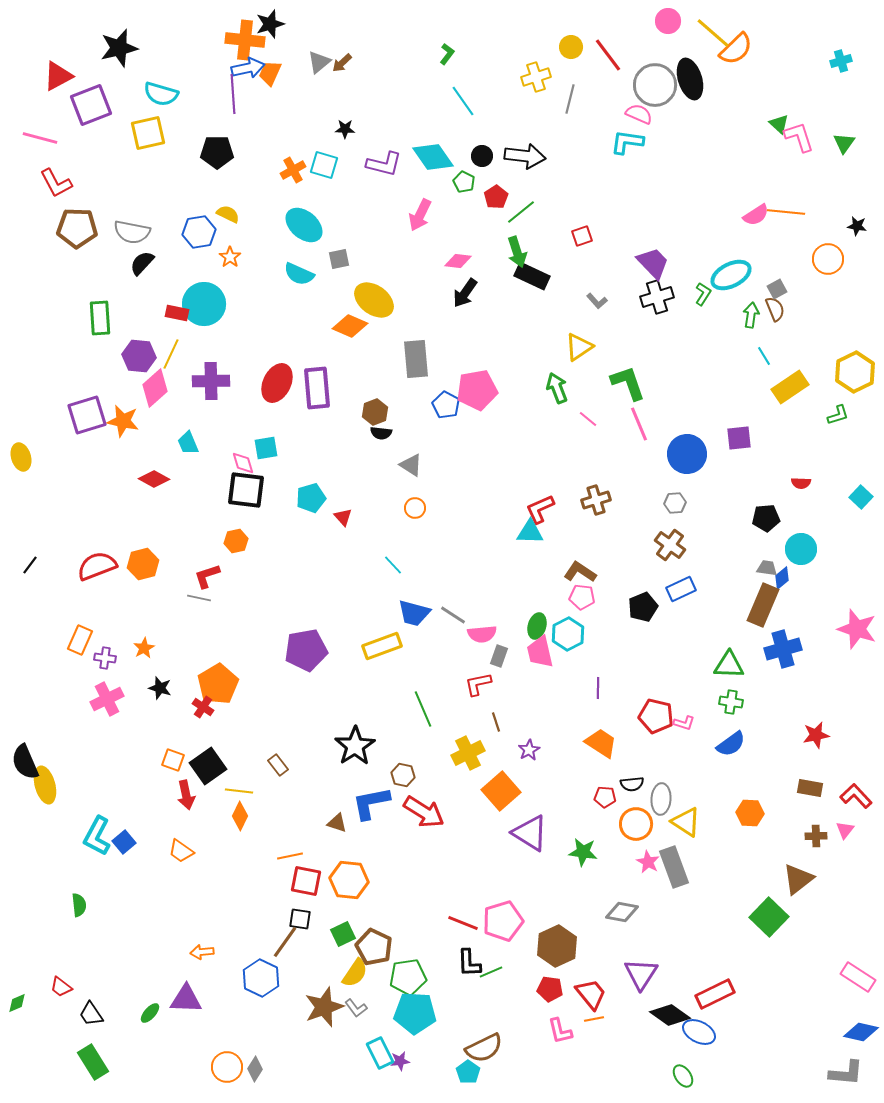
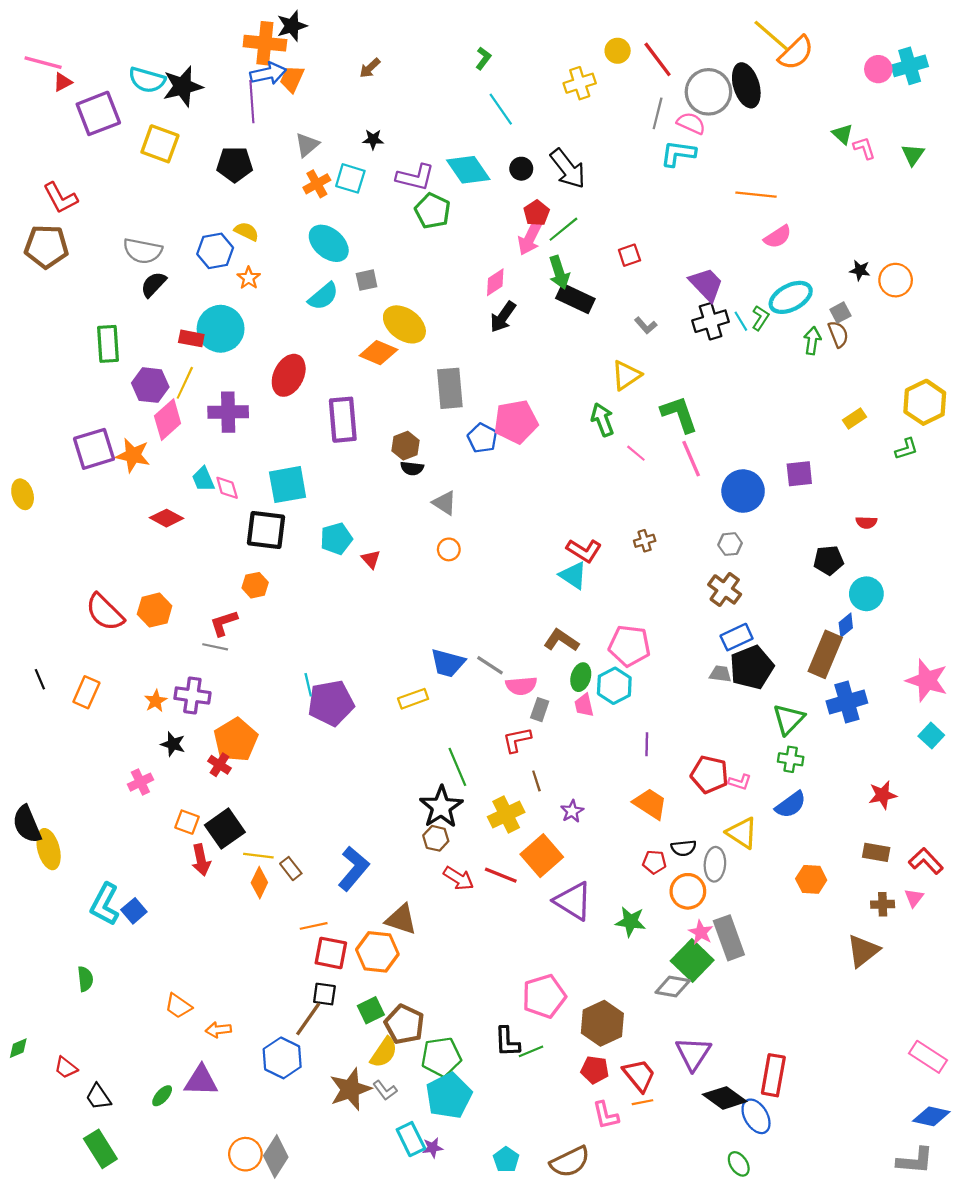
pink circle: (668, 21) -> (878, 69), moved
black star: (119, 48) -> (183, 86), moved
cyan cross: (841, 61) -> (910, 66), size x1.5
gray triangle: (319, 62) -> (307, 145), moved
red triangle: (58, 76) -> (63, 82), size x0.6
cyan semicircle: (161, 94) -> (147, 80), moved
gray line: (570, 99) -> (658, 113), moved
yellow square: (148, 133) -> (160, 144), turned 33
pink L-shape: (799, 137) -> (864, 148), size x0.7
pink line: (40, 138) -> (43, 63), moved
black arrow: (525, 156) -> (568, 169), turned 45
green pentagon: (464, 182) -> (433, 211), moved, size x1.5
orange line: (786, 212) -> (756, 195), moved
pink arrow: (420, 215) -> (530, 238), moved
pink semicircle: (756, 215) -> (778, 237), moved
black star: (857, 226) -> (860, 270), moved
brown pentagon: (77, 228) -> (46, 247), moved
pink diamond: (458, 261) -> (495, 282), turned -40
cyan semicircle: (299, 274) -> (323, 296), turned -64
cyan line: (764, 356) -> (741, 321), moved
red ellipse: (277, 383) -> (289, 375), moved
yellow rectangle: (790, 387) -> (854, 419), size x0.6
cyan square: (266, 448) -> (288, 485), size x1.5
pink diamond: (243, 463) -> (227, 488), moved
cyan square: (861, 497) -> (931, 736), moved
brown cross: (596, 500) -> (645, 541), size x0.7
red L-shape: (540, 509) -> (584, 551), turned -124
cyan triangle: (530, 532) -> (573, 575), turned 32
black line: (30, 565) -> (40, 679), moved, turned -60
cyan line: (393, 565) -> (308, 685), moved, turned 30
red semicircle: (97, 566) -> (105, 612), turned -114
gray trapezoid: (767, 568) -> (720, 674), moved
brown L-shape: (580, 572) -> (561, 640), moved
pink pentagon: (582, 597) -> (629, 646), size x1.5
black pentagon: (643, 607) -> (752, 667), moved, size x1.4
yellow rectangle: (382, 646) -> (413, 699), size x0.7
pink trapezoid: (540, 652) -> (584, 705), size x0.7
purple cross: (105, 658) -> (192, 695), moved, size x1.5
green triangle: (729, 665) -> (788, 719), turned -48
pink cross: (107, 699) -> (140, 782), moved, size x0.7
black star: (355, 746) -> (441, 807), moved
brown rectangle: (278, 765) -> (291, 869), moved
blue L-shape: (371, 803) -> (354, 869), moved, turned 141
red arrow: (424, 812) -> (459, 878), size x0.7
yellow triangle: (686, 822) -> (742, 833), moved
brown triangle: (337, 823) -> (401, 919), moved, size x1.5
orange trapezoid: (181, 851) -> (178, 1006), moved
green square: (769, 917) -> (692, 961), moved
red line: (463, 923) -> (501, 875), moved
red rectangle: (715, 994) -> (773, 1075), turned -54
green diamond: (17, 1003) -> (18, 1048), moved
cyan pentagon: (415, 1013) -> (449, 1096), turned -30
blue ellipse: (699, 1032) -> (756, 1116), turned 32
brown semicircle: (484, 1048) -> (570, 1162), moved
gray diamond: (255, 1069) -> (276, 1156), size x1.5

